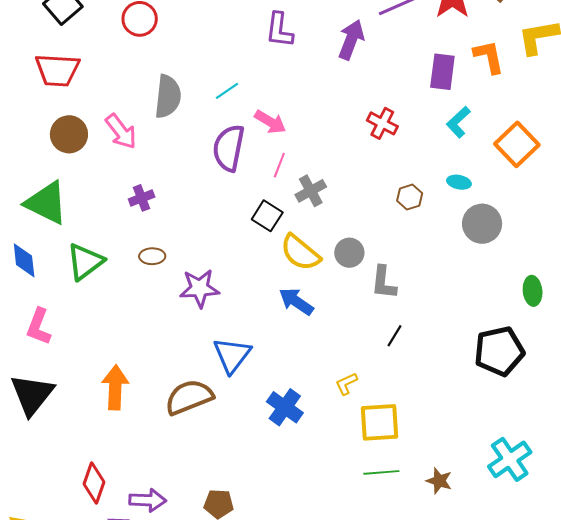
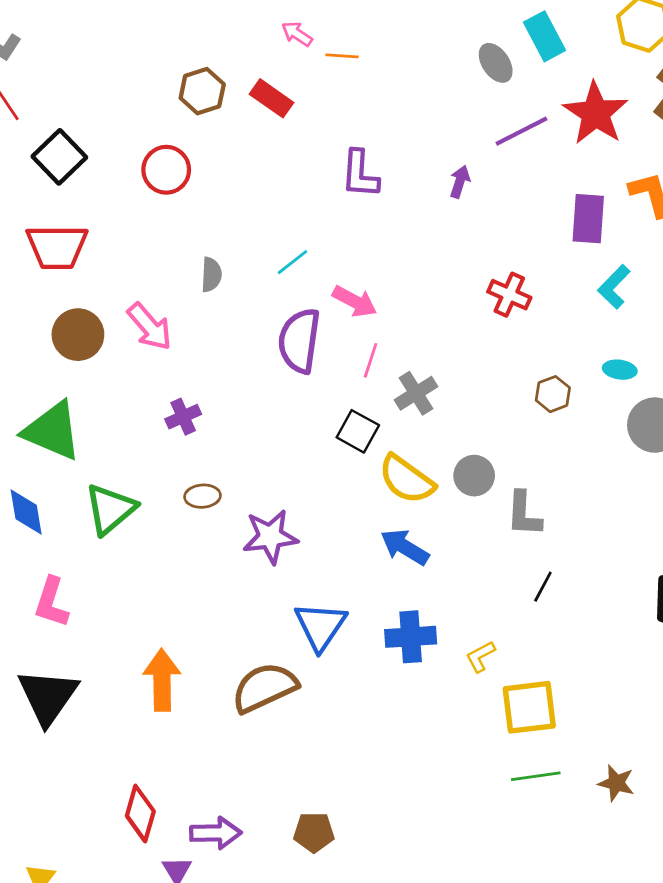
purple arrow: (351, 40) -> (460, 182), size x0.6
gray semicircle: (168, 97) -> (211, 275), size x0.6
blue cross: (285, 407) -> (411, 637), moved, turned -36

